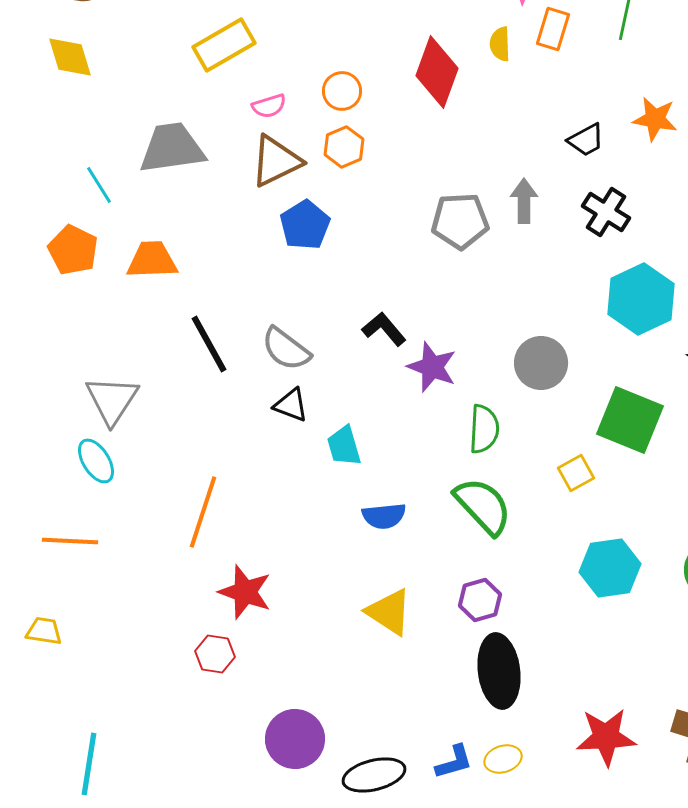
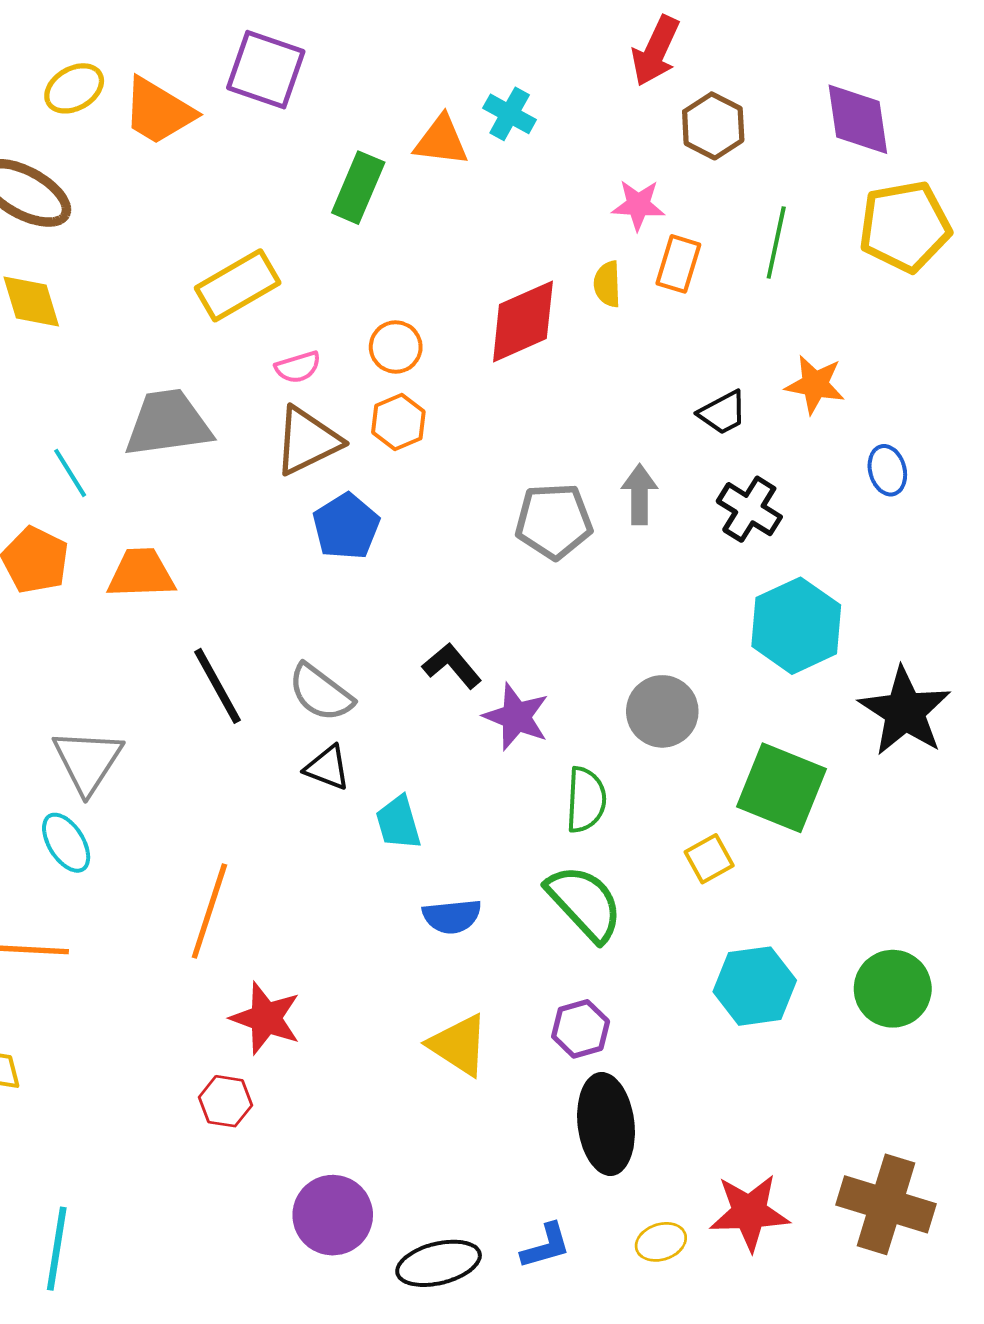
red diamond: (437, 72) -> (523, 322), turned 46
yellow ellipse: (503, 759) -> (661, 1242), moved

